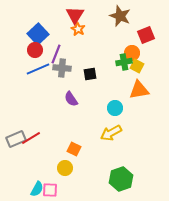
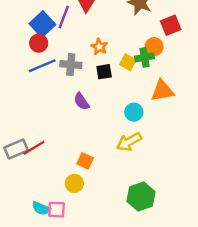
orange star: (78, 29) -> (99, 47), moved
purple line: (56, 54) -> (64, 17), moved
yellow square: (137, 66) -> (128, 62), moved
cyan semicircle: (37, 189) -> (41, 208), turned 84

